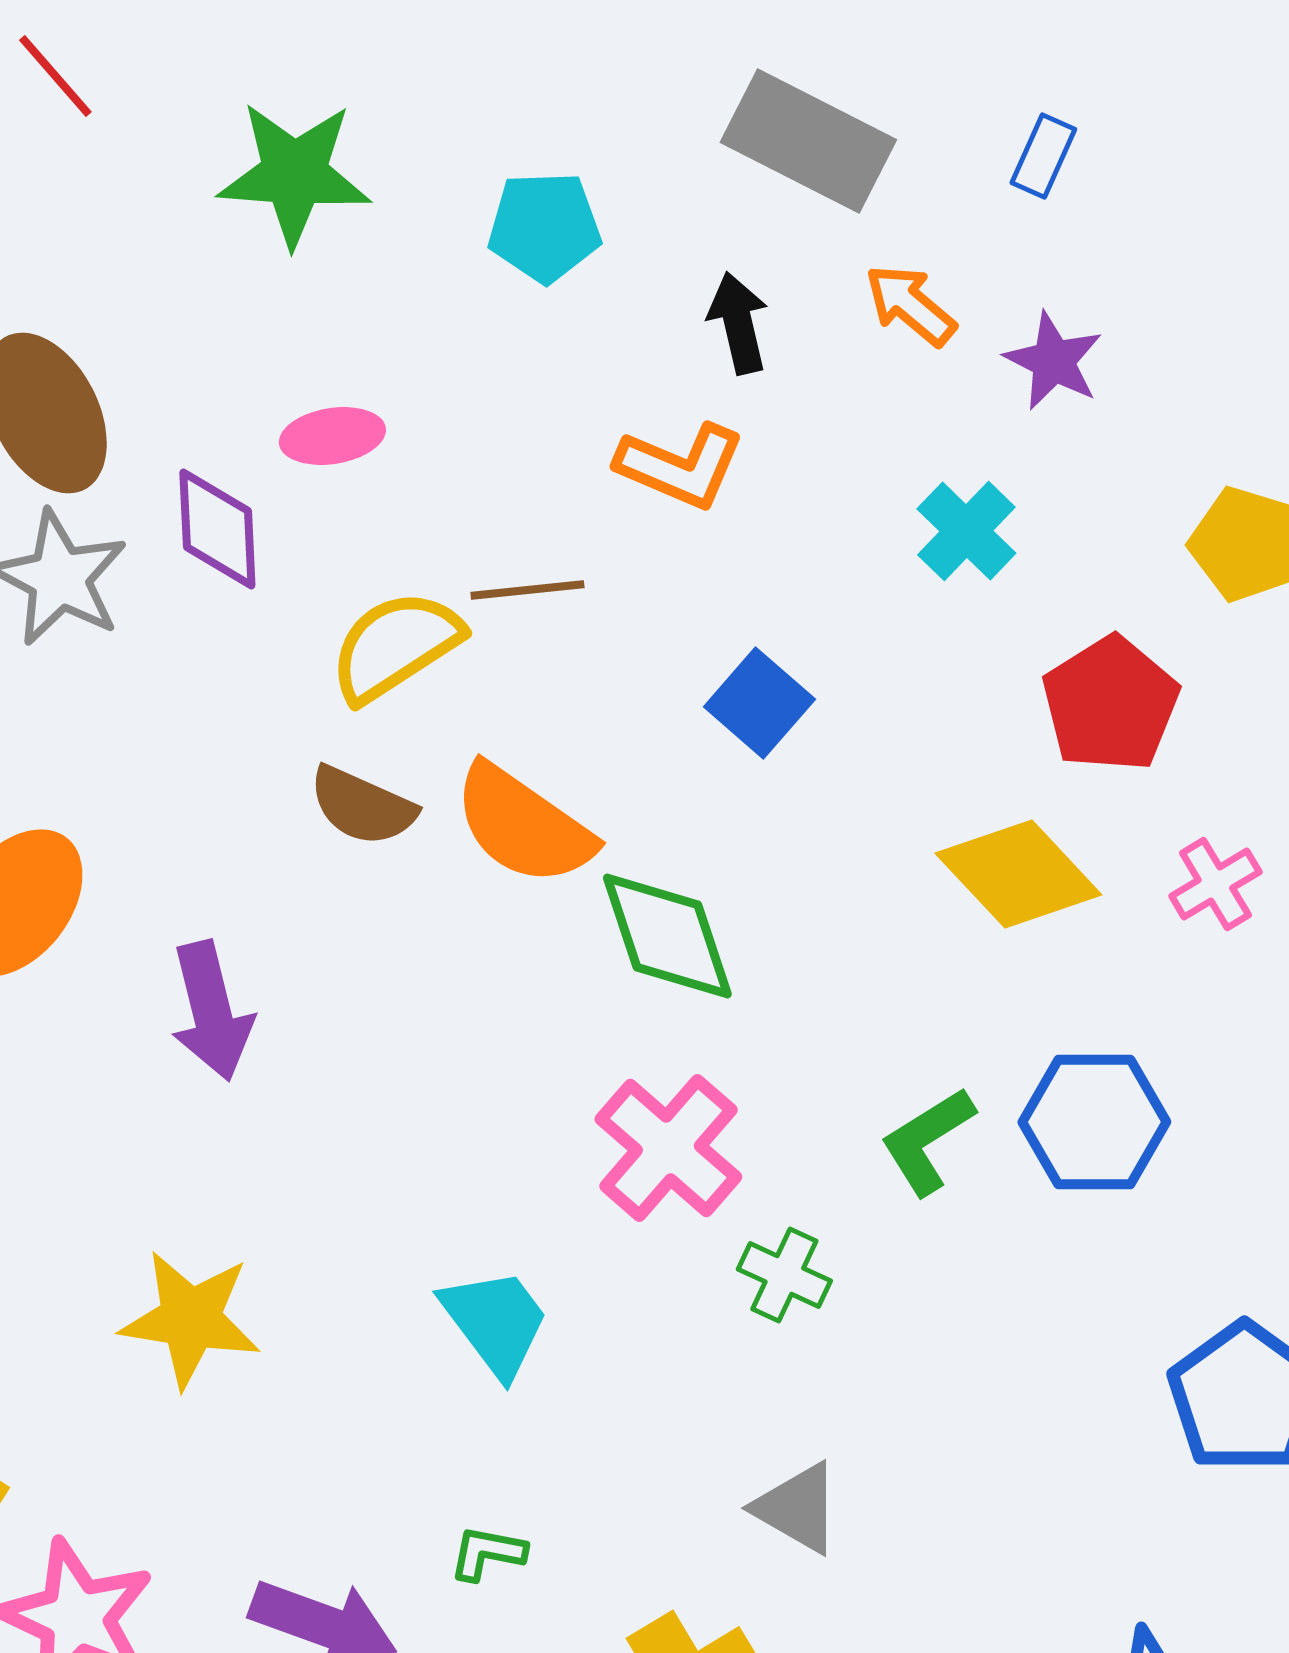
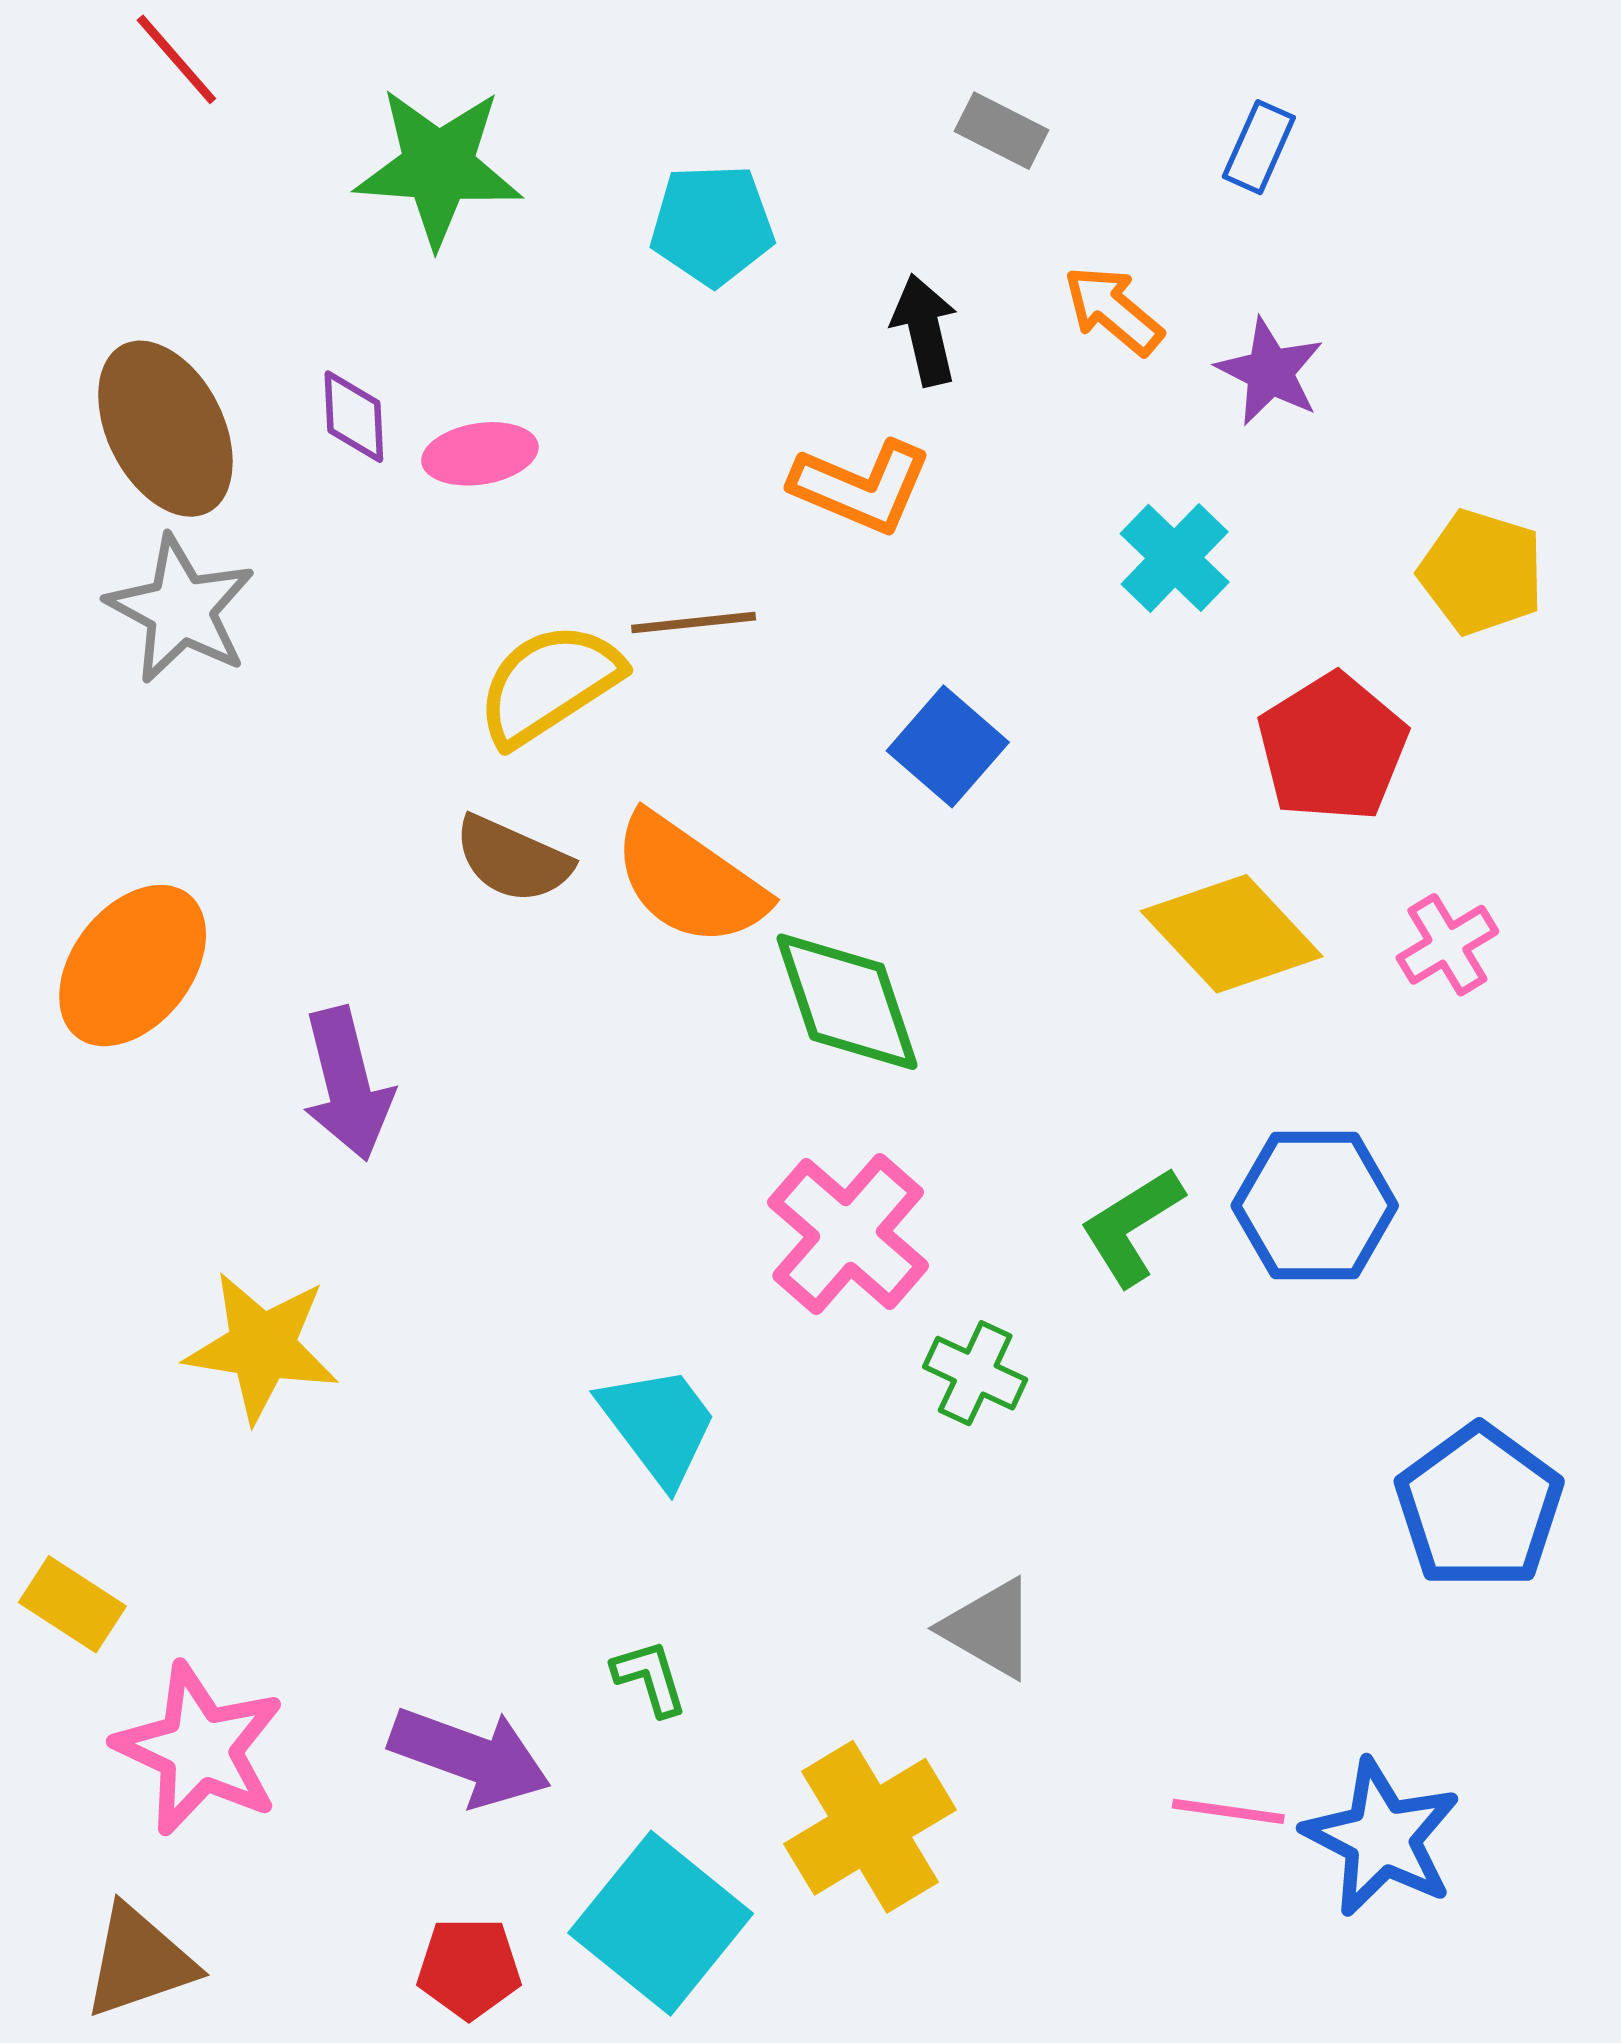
gray rectangle: (808, 141) -> (1001, 131), size x0.5
purple diamond: (217, 529) -> (354, 417), moved, size x0.7
yellow star: (190, 1319) -> (262, 1347), moved
green L-shape: (487, 1553) -> (650, 1678), turned 62

